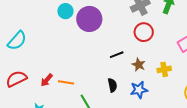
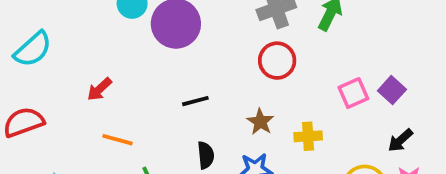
black line: (117, 55) -> (195, 101), moved
red arrow: (47, 80) -> (99, 89), moved

